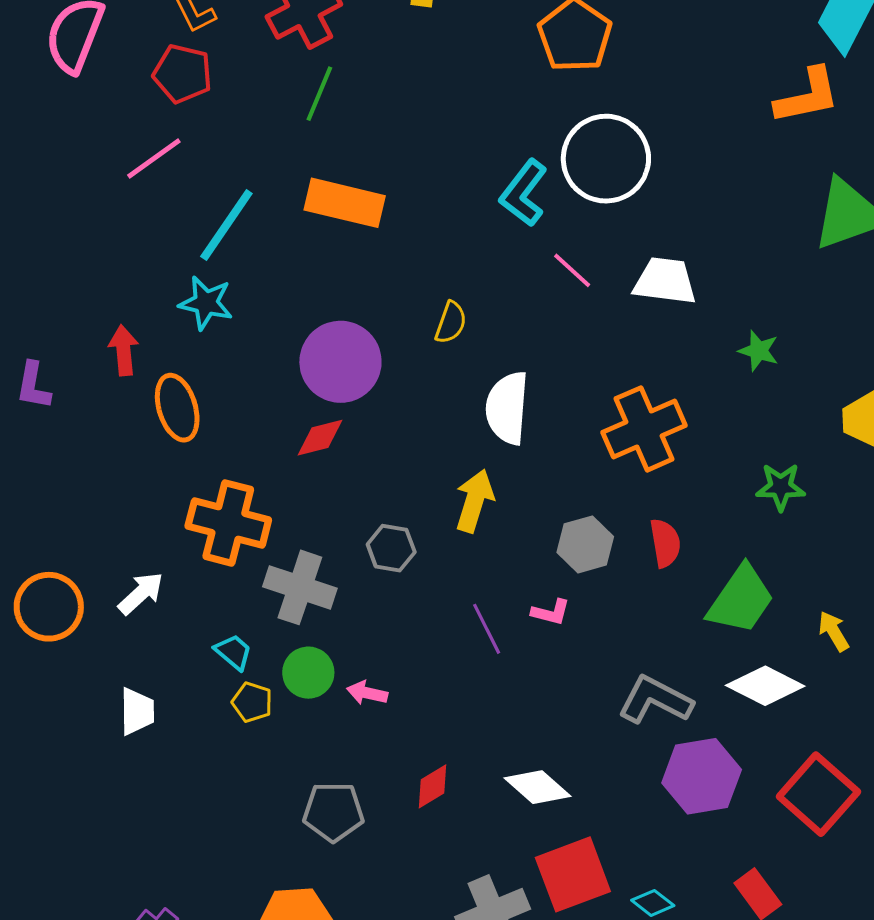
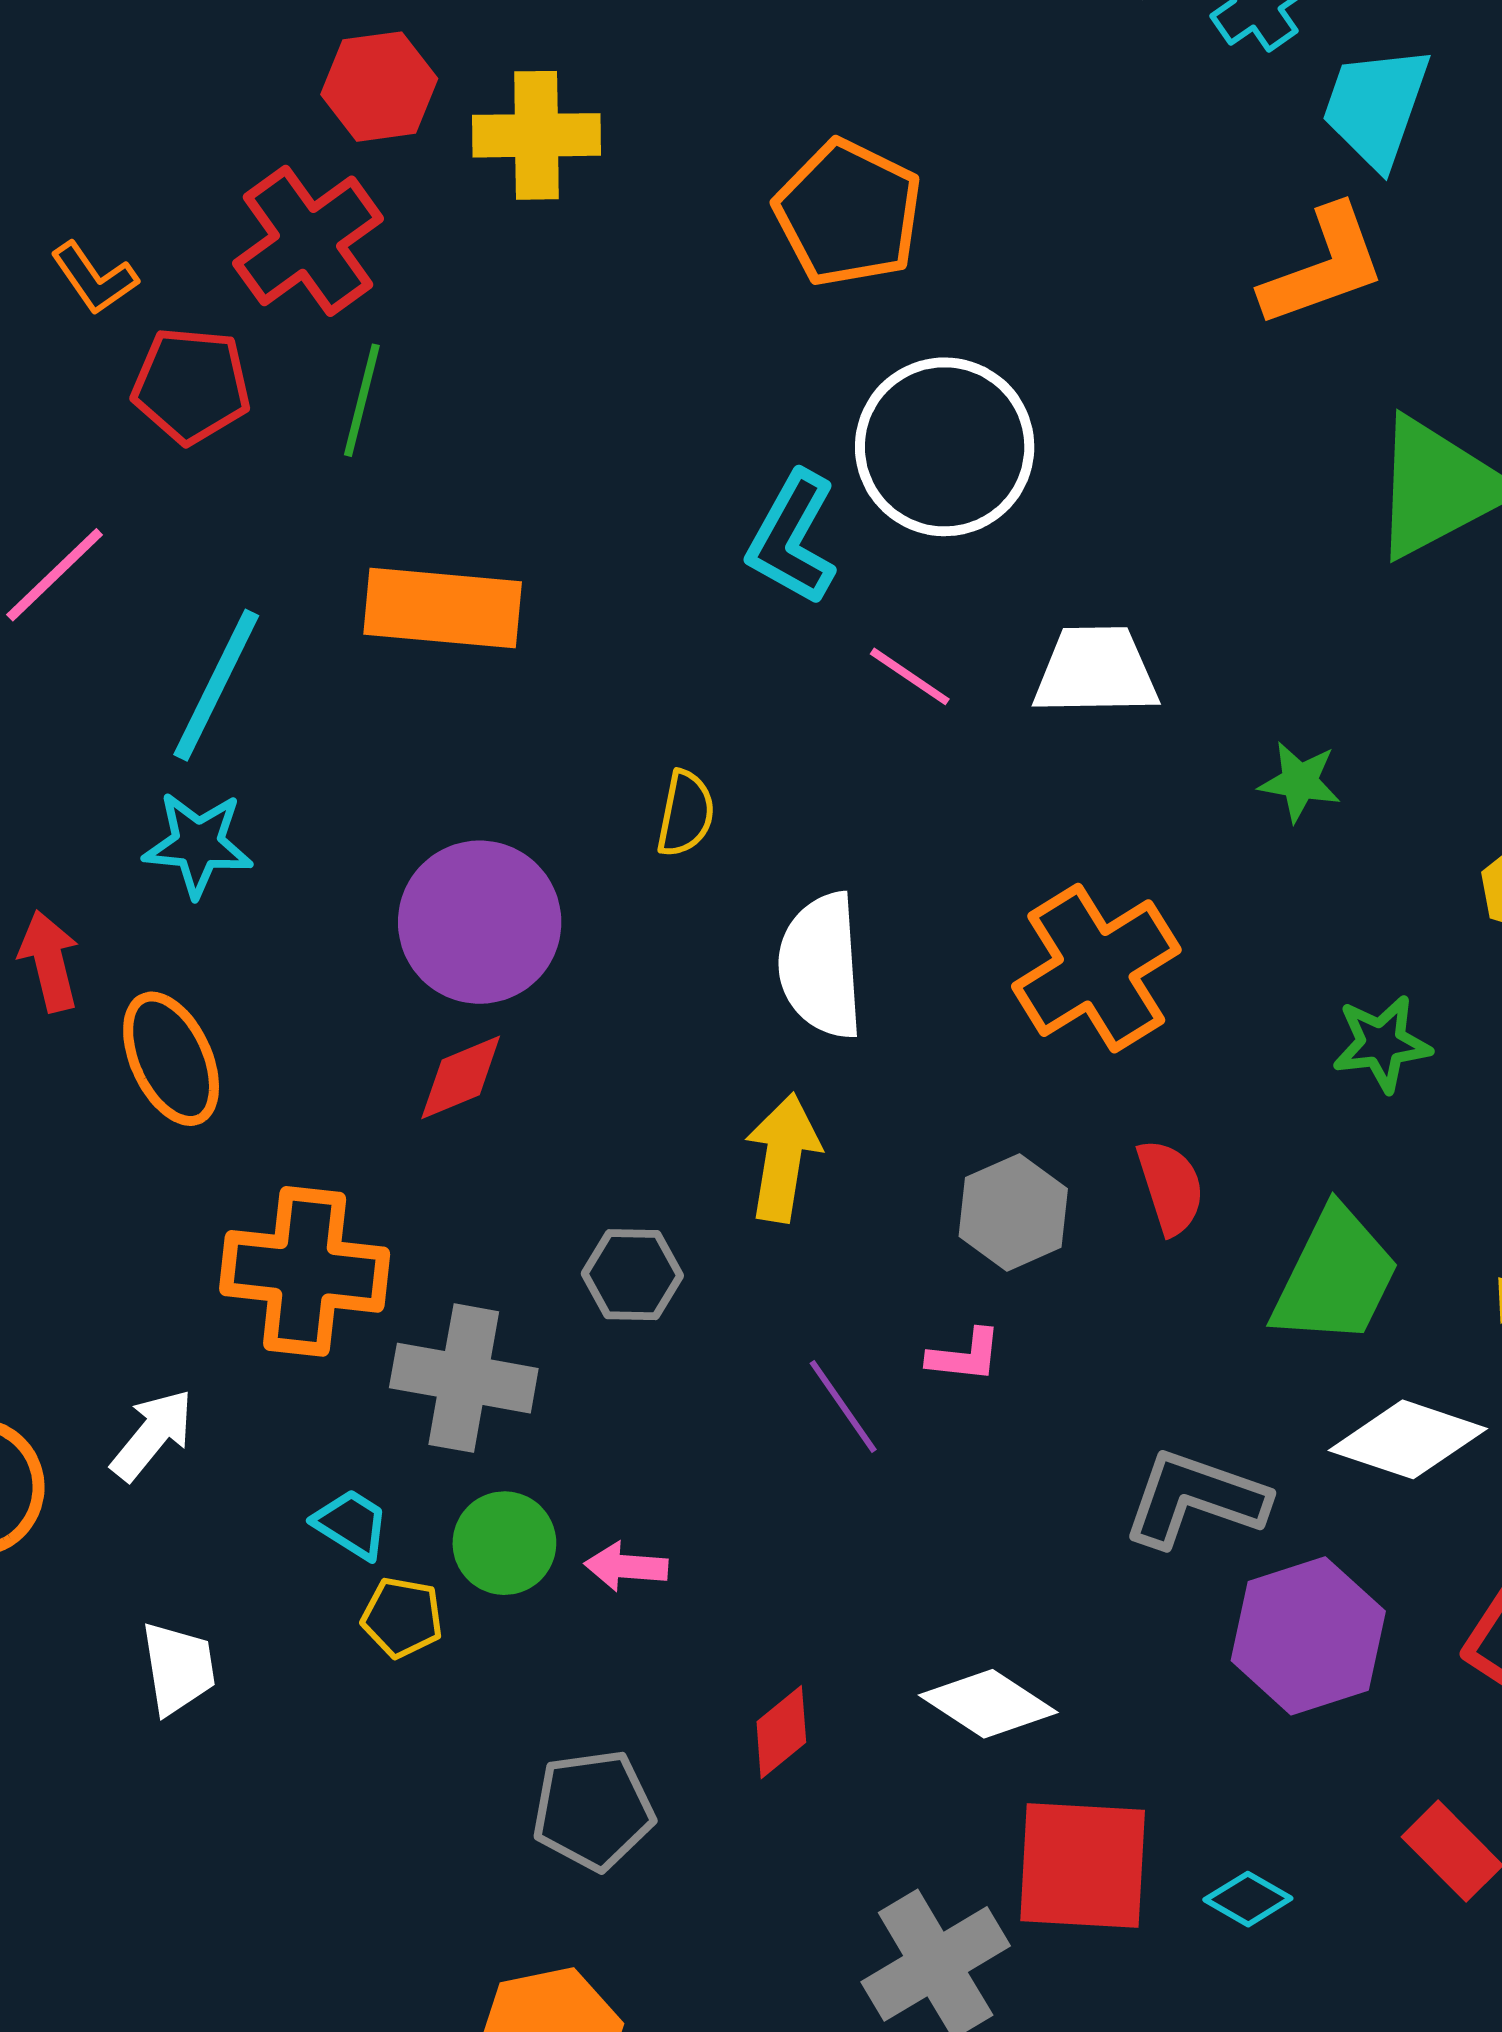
red pentagon: (182, 74) -> (191, 385), moved
red square: (573, 874) -> (1083, 1865), turned 32

